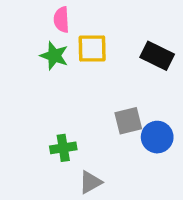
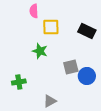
green star: (54, 56) -> (40, 51), moved
green cross: (63, 148) -> (19, 82), moved

